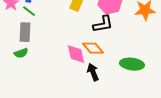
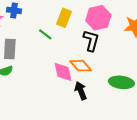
green line: (29, 11) -> (45, 34), moved
black L-shape: (103, 24) -> (91, 41), turned -65

